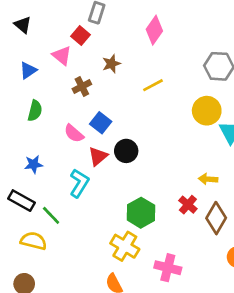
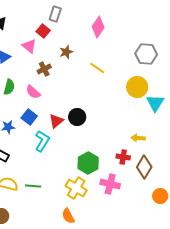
yellow line: (153, 85) -> (97, 68), turned 63
blue square: (101, 123) -> (29, 117), moved
pink semicircle: (74, 133) -> (33, 92), moved
red cross: (188, 205) -> (123, 157), turned -32
green line: (51, 215) -> (33, 186), moved, turned -42
pink cross: (168, 268) -> (110, 184), moved

